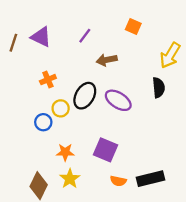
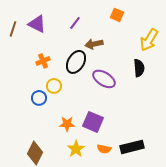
black ellipse: (85, 96) -> (76, 62), moved
orange star: (65, 152) -> (67, 124), moved
yellow star: (70, 179) -> (76, 149), moved

